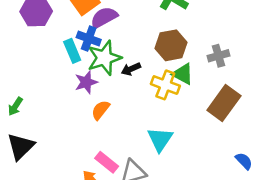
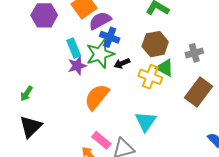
blue cross: (89, 38) -> (110, 37), moved
purple star: (86, 82) -> (77, 66), moved
orange semicircle: (101, 110) -> (97, 97), size x1.6

